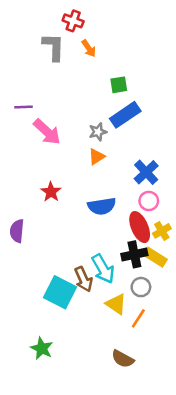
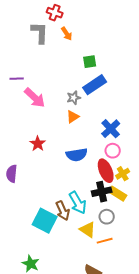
orange line: (138, 318) -> (105, 241), turned 42

